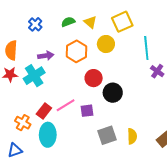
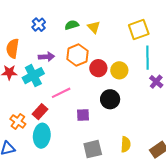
yellow square: (122, 22) -> (139, 30), moved
yellow circle: (106, 44) -> (119, 70), moved
red circle: (94, 78) -> (98, 68), moved
pink line: (66, 105) -> (61, 93), moved
gray square: (107, 135) -> (93, 149), moved

